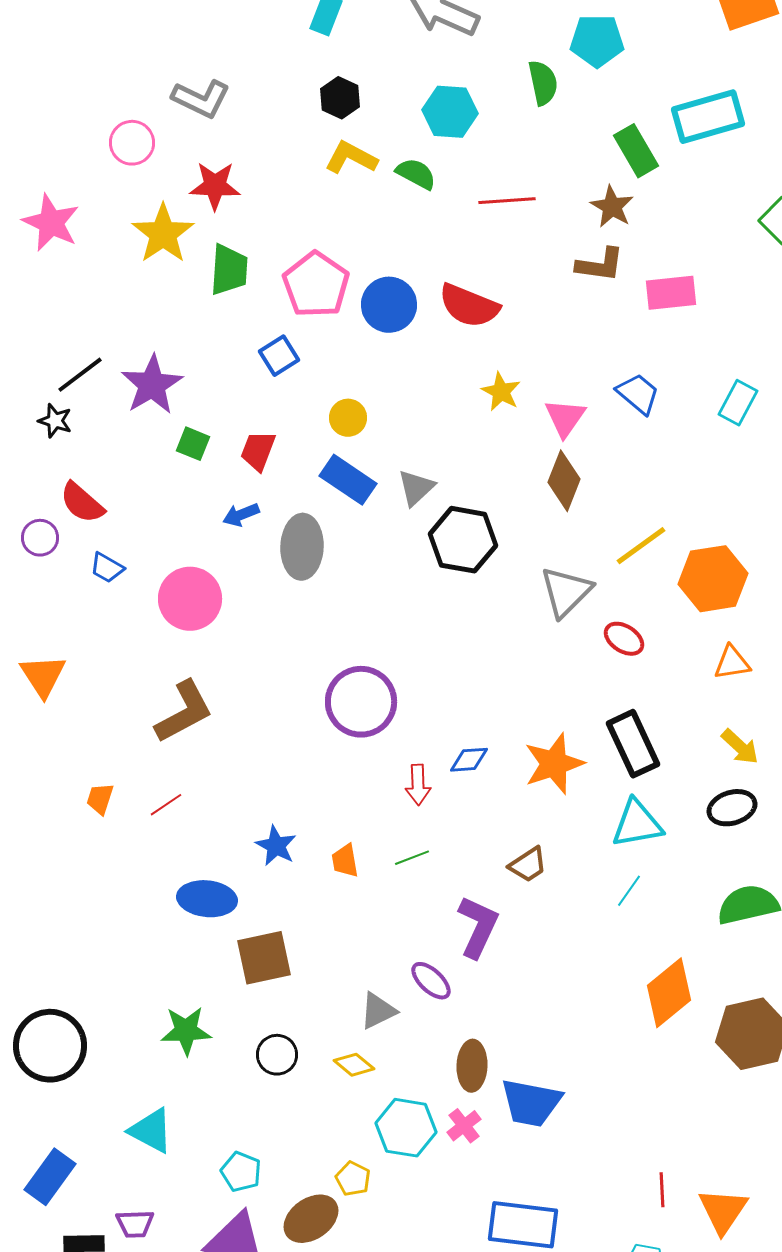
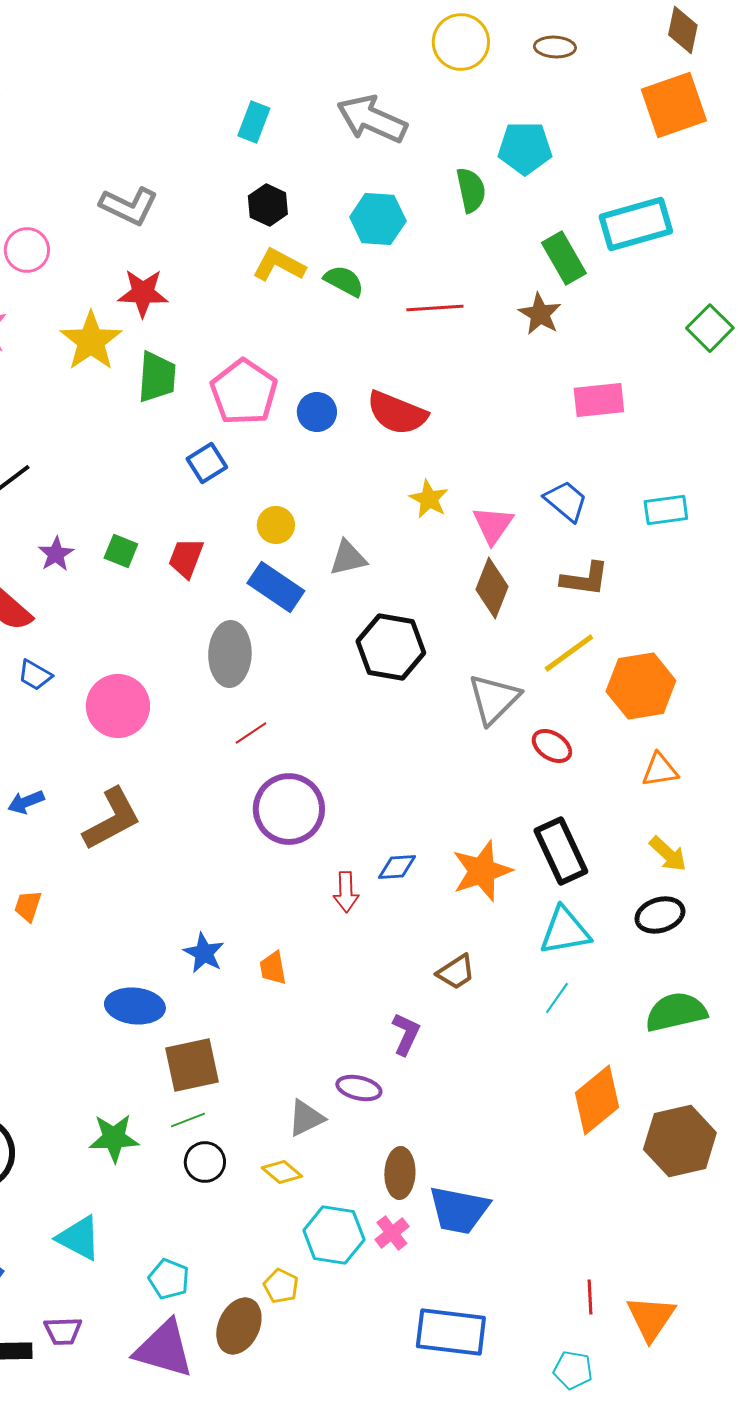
pink circle: (132, 143) -> (27, 250), moved
brown L-shape: (600, 265) -> (585, 579), moved
blue circle: (389, 305) -> (317, 412), size x0.7
purple star: (152, 385) -> (56, 554), moved, size x0.6
cyan rectangle: (738, 403) -> (666, 510), turned 54
gray triangle: (416, 488) -> (348, 558), moved, turned 30
blue arrow: (241, 515) -> (26, 802), moved
red line: (166, 805) -> (251, 733), moved
green line: (412, 858) -> (188, 1120), moved
purple L-shape: (478, 927) -> (406, 1034), size x0.7
purple ellipse: (431, 981) -> (359, 1088), turned -30
brown ellipse: (311, 1219) -> (239, 1326), turned -30

